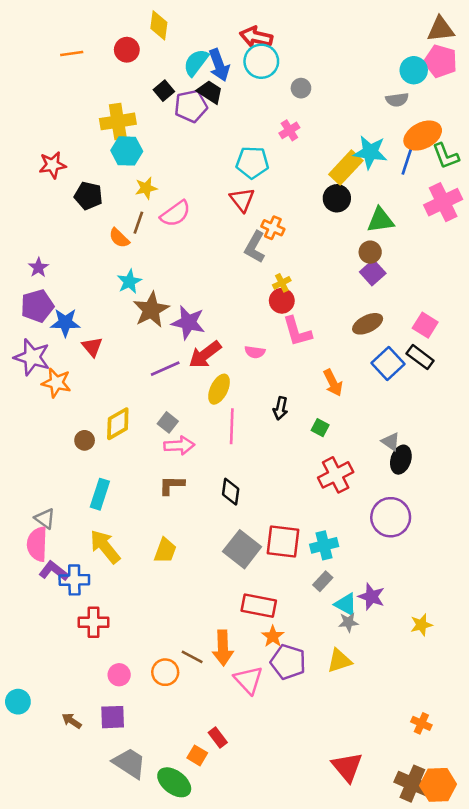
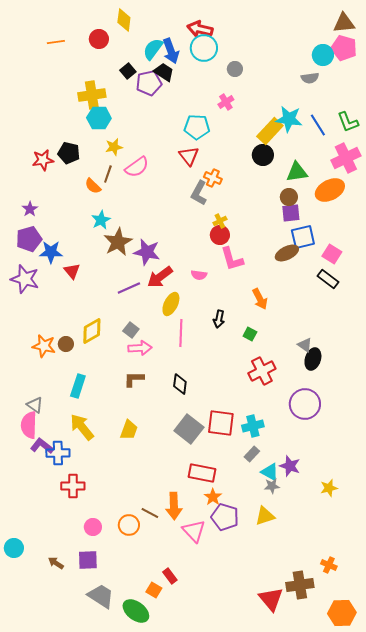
orange ellipse: (423, 136) -> (330, 190), moved
blue line: (407, 160) -> (318, 125), turned -50
red star: (53, 165) -> (43, 160), moved
purple square: (373, 273) -> (291, 213), turned 36
blue square: (388, 364) -> (303, 237), moved, turned 30
orange star: (56, 383) -> (44, 346), moved
brown cross: (412, 784) -> (300, 585), moved, turned -32

